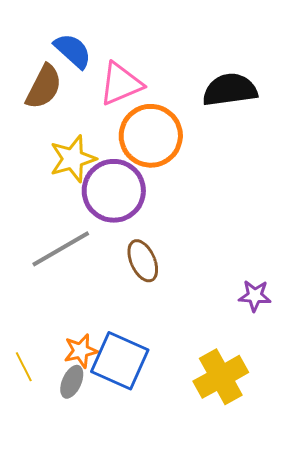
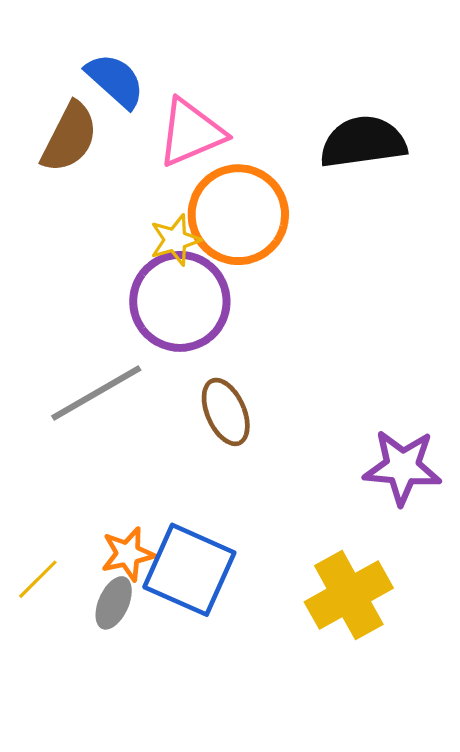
yellow star: (73, 159) -> (175, 240), moved, size x0.7
purple star: (255, 296) -> (402, 467), size x1.5
yellow line: (24, 367) -> (38, 579), turned 72

